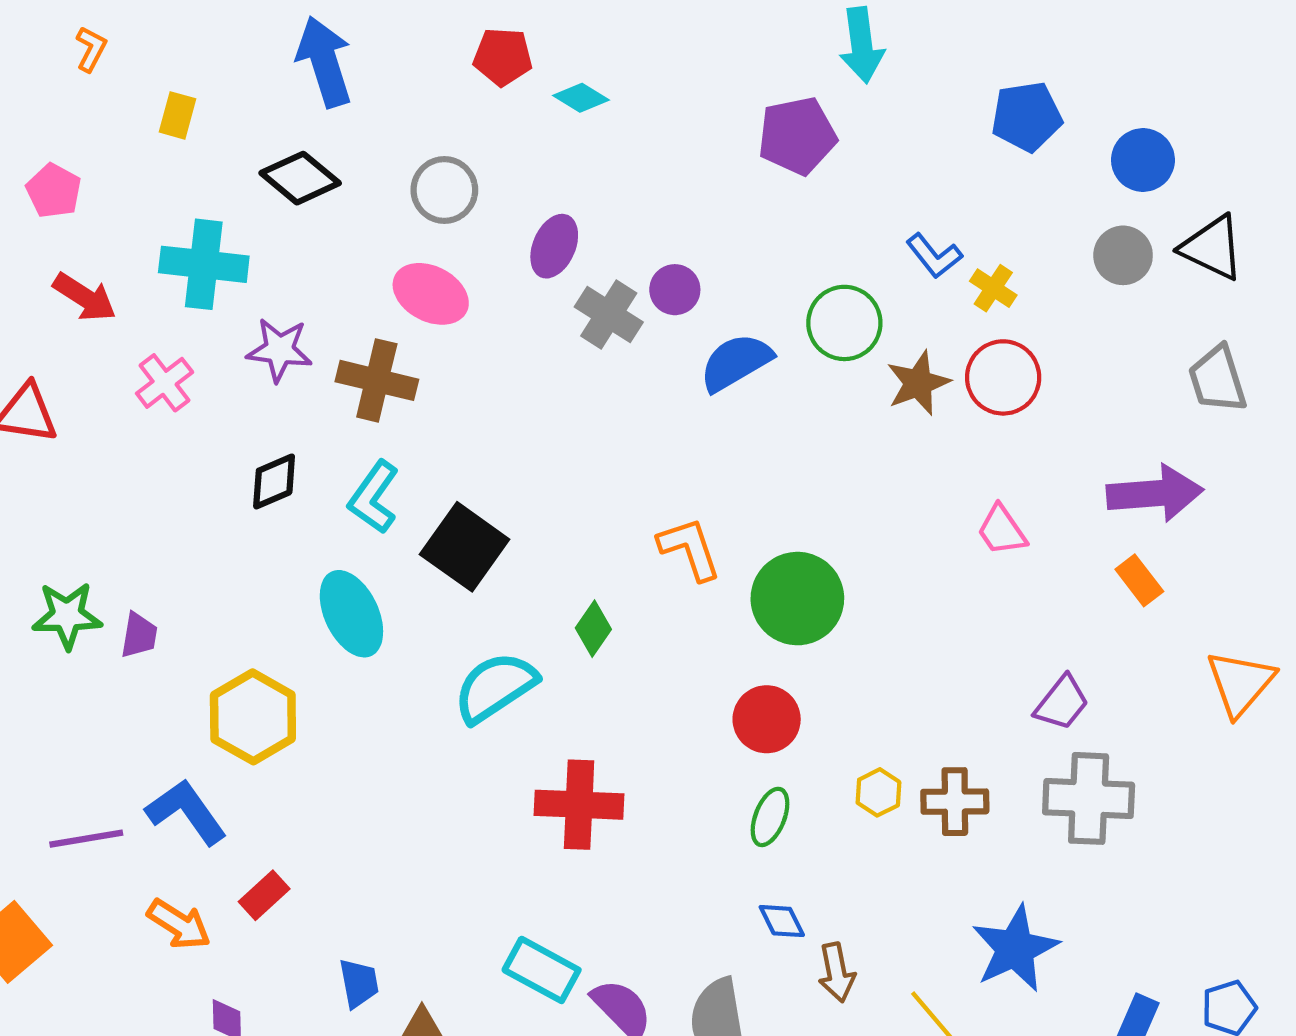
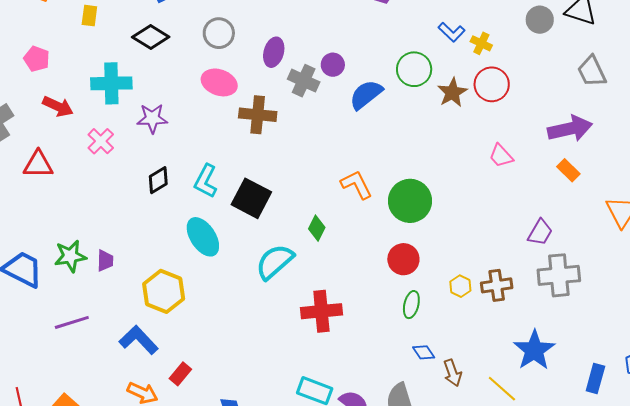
brown cross: (377, 380) -> (258, 115), moved
purple line: (86, 839) -> (72, 322), moved

